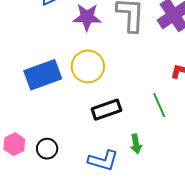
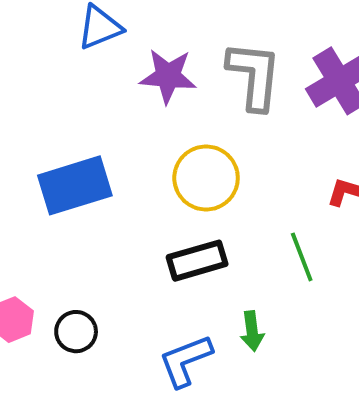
yellow circle: (88, 66) -> (206, 178), moved
blue L-shape: (103, 161) -> (185, 361), turned 140

